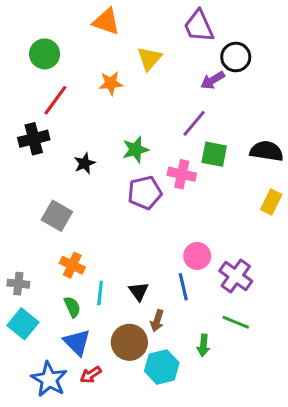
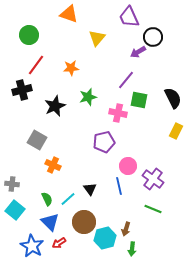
orange star: (111, 83) -> (71, 68), moved
black semicircle: (267, 151) -> (173, 98), turned 55
black star: (85, 163) -> (55, 106), size x1.5
purple pentagon: (145, 193) -> (104, 142), moved
orange cross: (72, 265) -> (53, 165), moved
cyan line: (100, 293) -> (68, 199), moved, turned 42
brown arrow: (157, 321) -> (126, 229), moved
green arrow: (203, 345) -> (132, 249), moved

